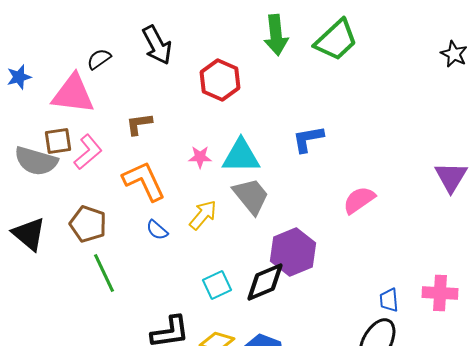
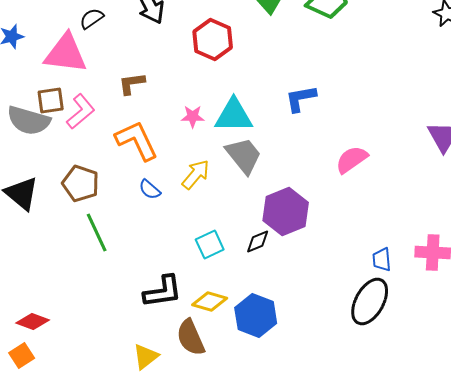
black diamond: (265, 282) -> (258, 242), size x0.6

